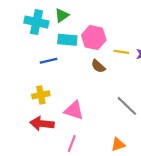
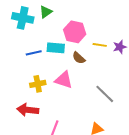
cyan rectangle: (67, 40) -> (56, 48), moved
yellow cross: (41, 95) -> (38, 84), moved
pink triangle: (74, 110) -> (64, 80), moved

